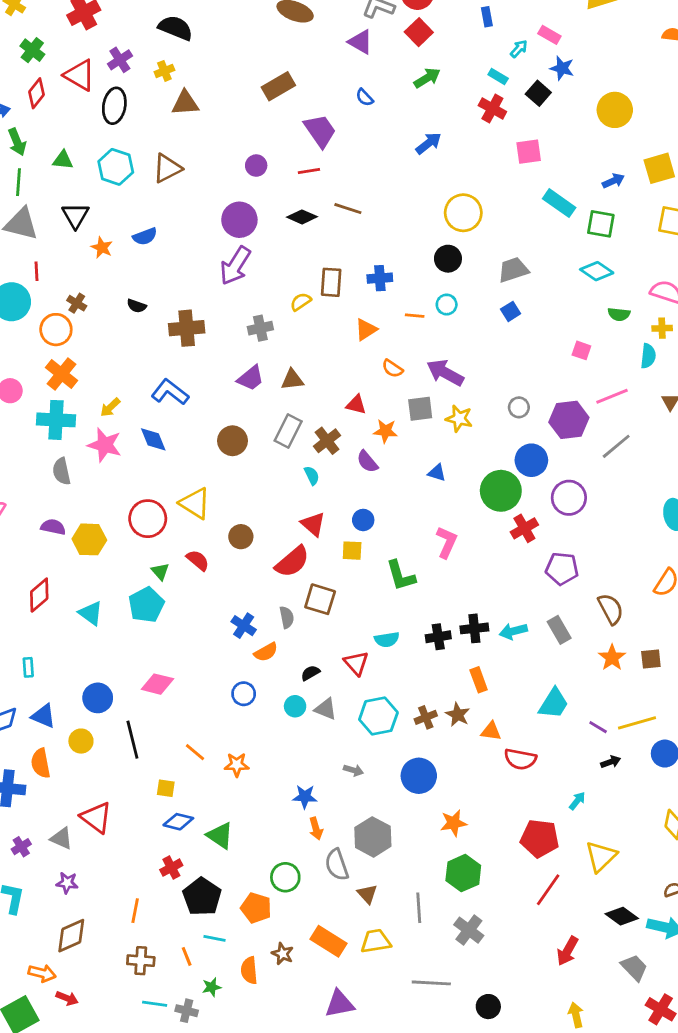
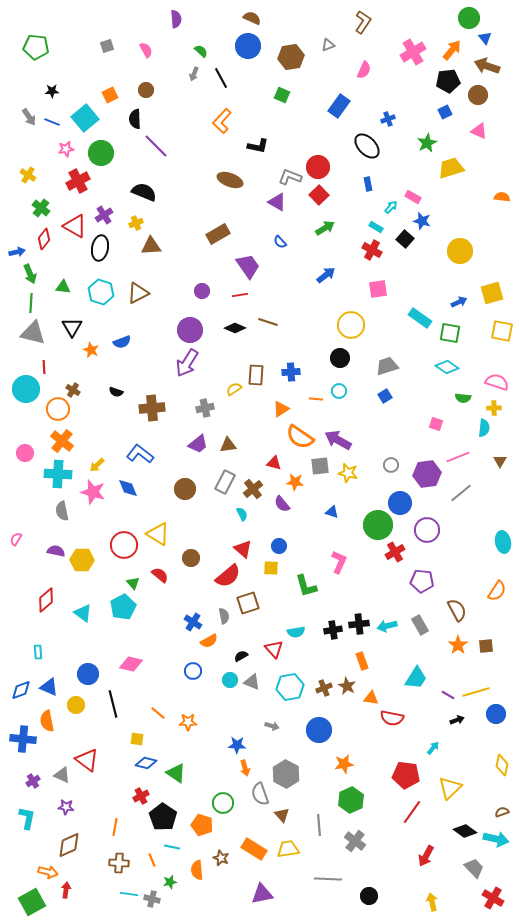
pink square: (529, 152) -> (378, 289), moved
orange semicircle: (392, 368) -> (300, 437), size x1.8
brown square: (320, 599) -> (248, 603), turned -35
red arrow: (67, 998) -> (66, 890), turned -105

